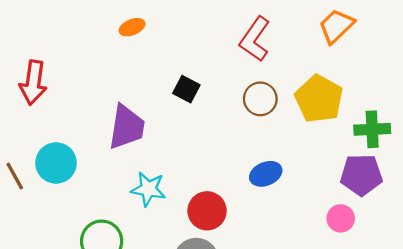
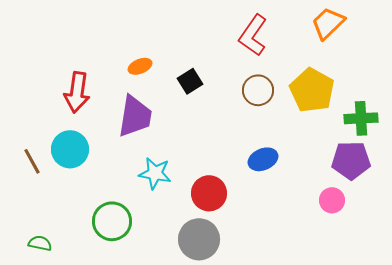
orange ellipse: (132, 27) -> (140, 66), moved
red arrow: (33, 83) -> (77, 92), moved
black square: (186, 89) -> (190, 81), turned 30

